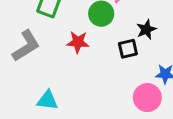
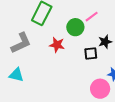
cyan triangle: (47, 100) -> (16, 75), moved

